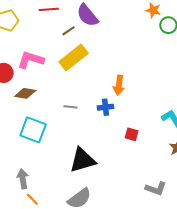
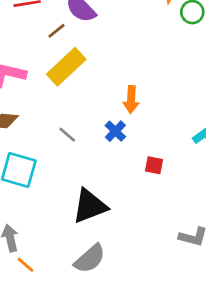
gray line: (70, 107) -> (67, 135), turned 40
blue cross: (105, 107) -> (115, 131), turned -35

